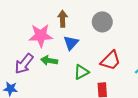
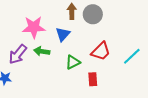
brown arrow: (63, 19) -> (72, 11), moved

